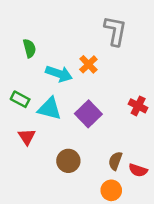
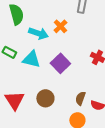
green semicircle: (29, 48) -> (16, 14), size x1.5
red triangle: (27, 137) -> (14, 100), moved, size x1.5

